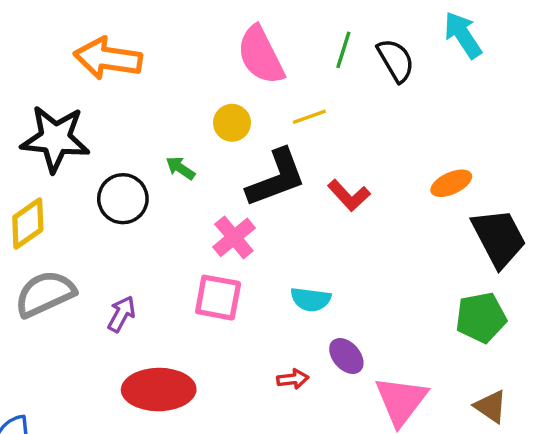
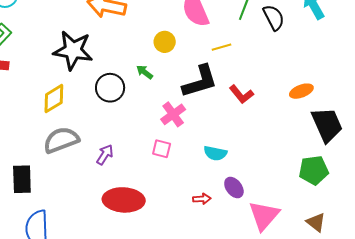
yellow circle: (232, 123) -> (165, 42), moved
pink square: (218, 298) -> (162, 149), size x0.7

